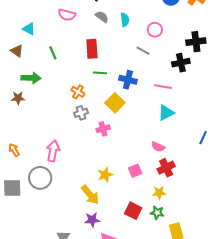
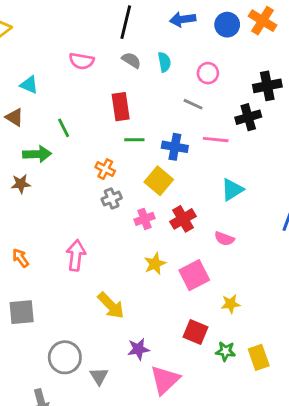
green line: (53, 53) -> (64, 128), moved
pink line: (163, 87) -> (216, 140), moved
red cross: (166, 168) -> (183, 219), moved
pink square: (135, 171) -> (194, 275), size x1.5
yellow star: (105, 175) -> (155, 264), moved
gray circle: (40, 178) -> (65, 357), moved
yellow arrow: (90, 195) -> (111, 305), moved
green star: (157, 213) -> (225, 351), moved

